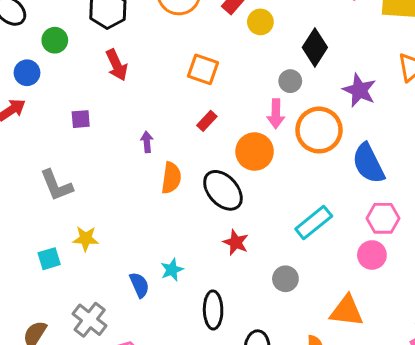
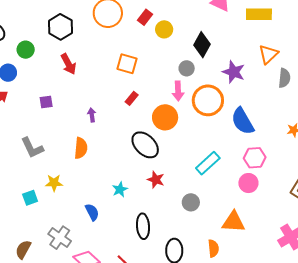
orange semicircle: (171, 178) -> (81, 148), moved
cyan star: (172, 270) -> (120, 189), moved

